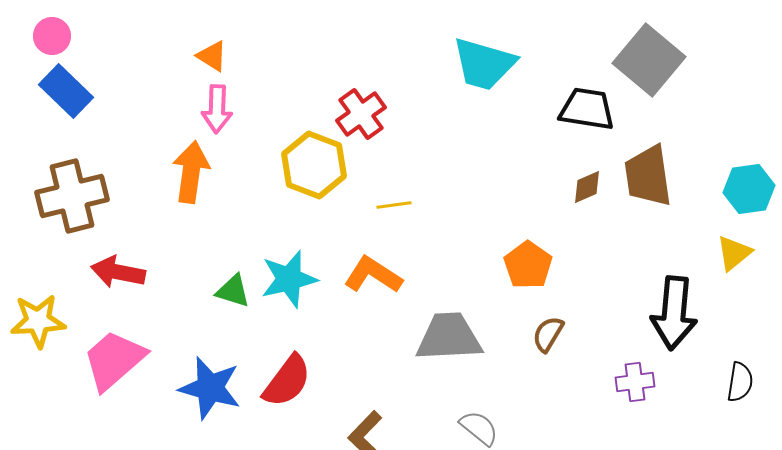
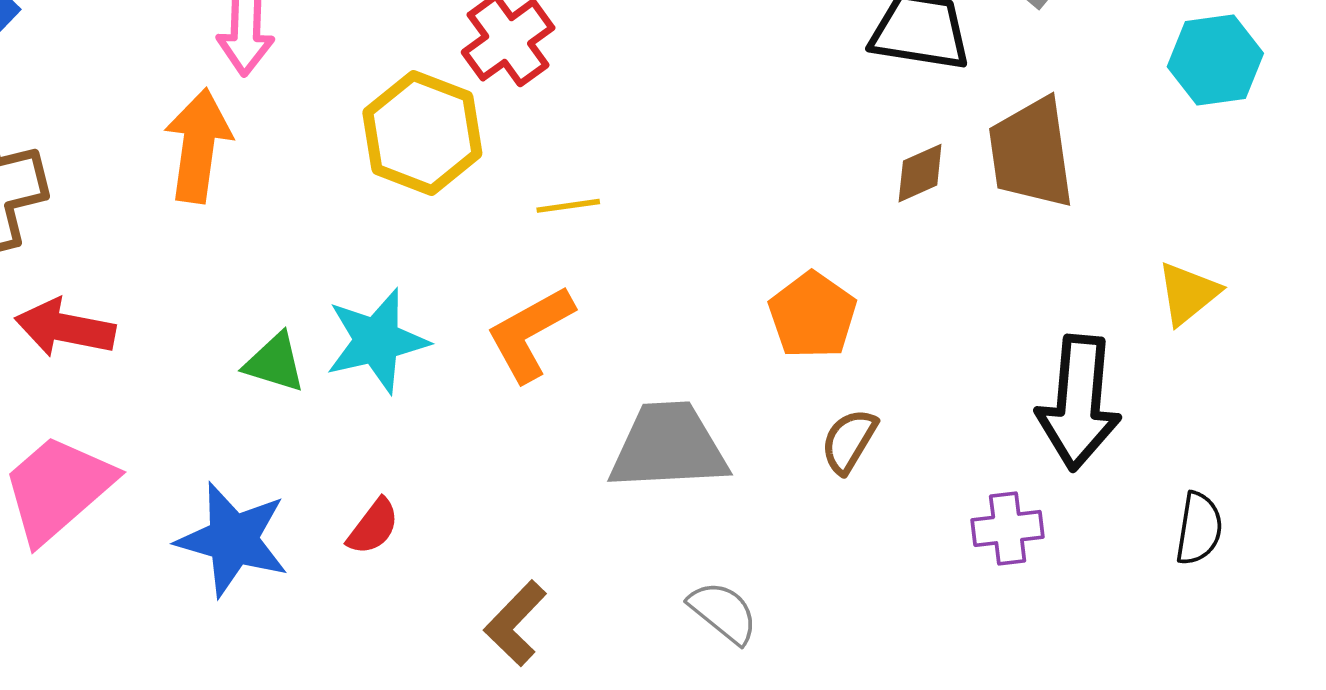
cyan hexagon: (749, 189) -> (1215, 60), moved
orange L-shape: (373, 275) -> (530, 333), turned -62
red semicircle: (287, 381) -> (373, 527), size x0.6

